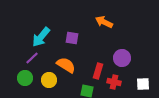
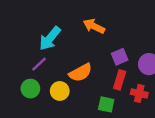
orange arrow: (104, 22) -> (94, 26), moved
purple square: (72, 38) -> (120, 57), moved, turned -32
orange semicircle: (66, 65) -> (81, 73), turned 120

